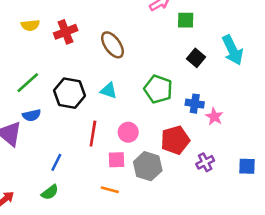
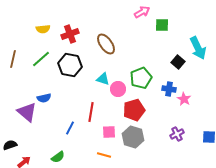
black square: (196, 58) -> (178, 62), moved
green line: (28, 83) -> (41, 59), moved
green pentagon: (158, 89) -> (141, 78), turned 30
black hexagon: (69, 93) -> (70, 65), moved
pink circle: (128, 132) -> (118, 89), moved
red pentagon: (175, 140) -> (134, 110), moved
blue line: (56, 162) -> (70, 128), moved

